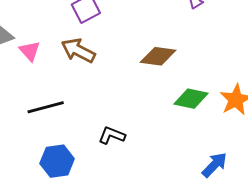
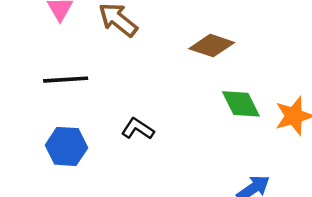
green diamond: (191, 99) -> (241, 104), turned 40

